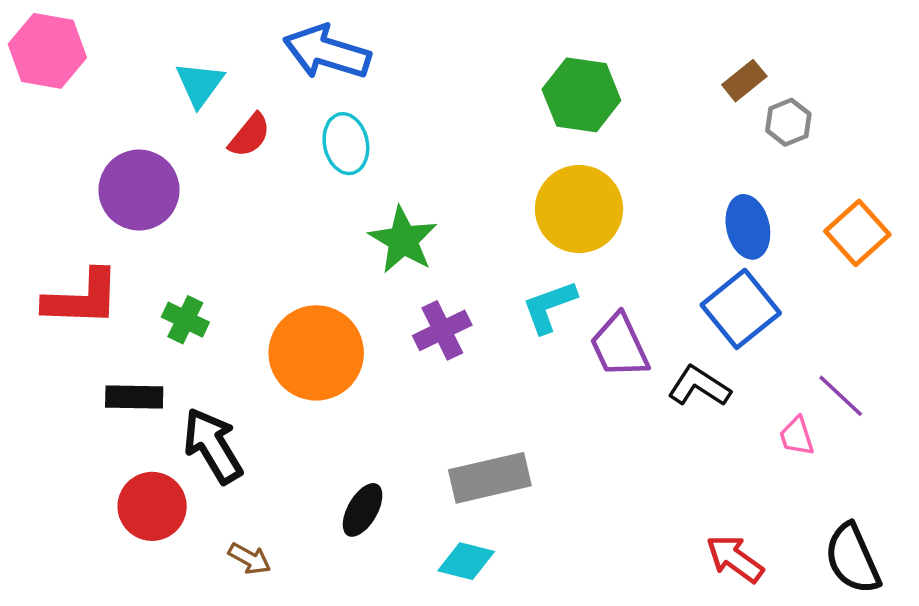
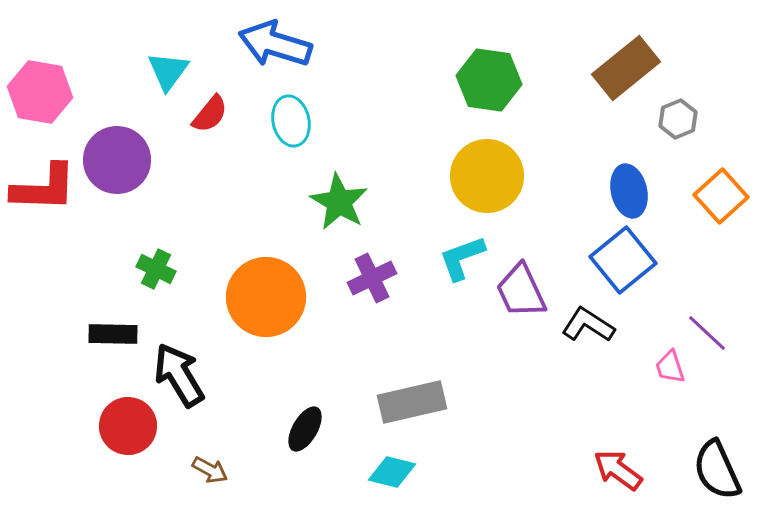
pink hexagon: (47, 51) -> (40, 92), moved
brown rectangle: (744, 81) -> (626, 68), size x1.8
gray hexagon: (788, 122) -> (678, 119), moved
red L-shape: (82, 298) -> (44, 188), moved

